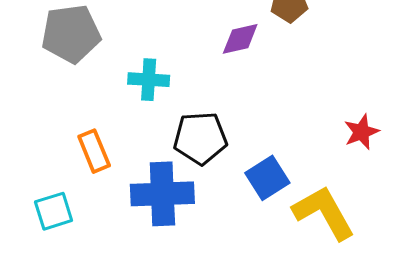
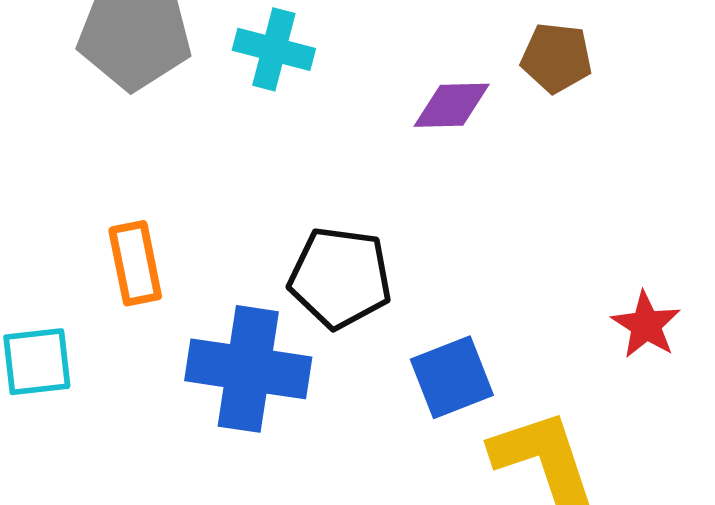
cyan cross: (149, 80) -> (274, 49), moved
red star: (361, 132) -> (646, 325), turned -30

